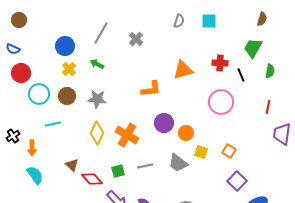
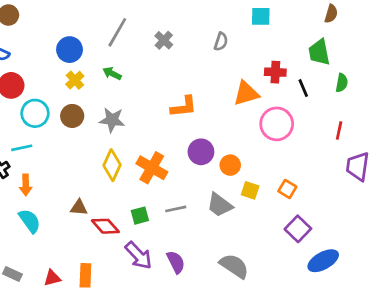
gray semicircle: (179, 21) -> (221, 42), moved
green trapezoid: (253, 48) -> (319, 52), turned -40
orange triangle: (183, 70) -> (246, 93), moved
cyan line: (53, 124) -> (22, 148), moved
brown triangle: (72, 165) -> (79, 208), turned -40

